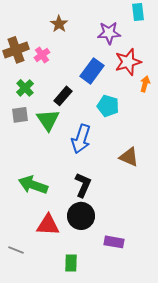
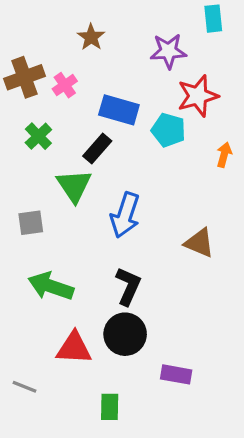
blue rectangle: (92, 71) -> (119, 110), moved, turned 70
orange arrow: (145, 84) -> (224, 155), moved
cyan pentagon: (108, 106) -> (168, 130), moved
gray square: (20, 115) -> (31, 223), moved

